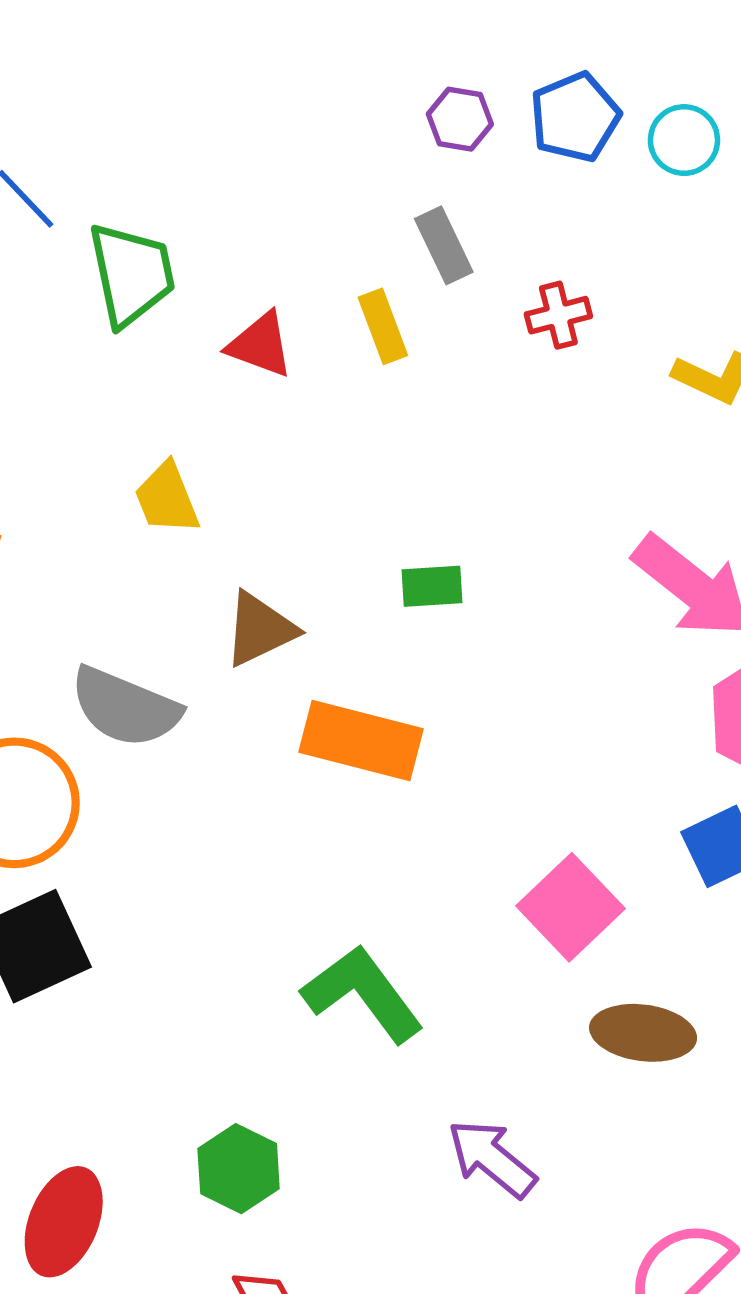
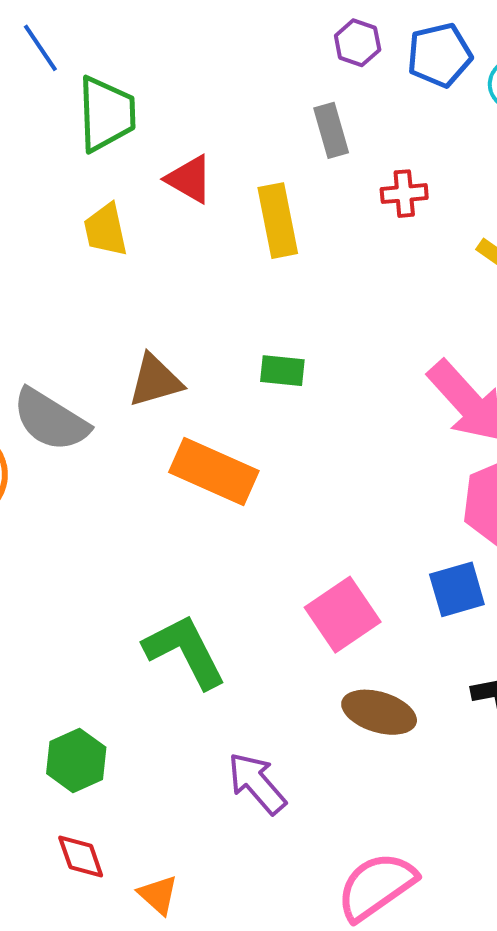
yellow rectangle: (383, 326) -> (278, 221), moved, size x1.4
yellow trapezoid: (167, 498) -> (106, 230), moved

